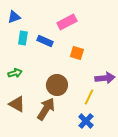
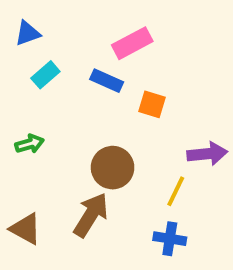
cyan rectangle: (23, 38) -> (45, 75), turned 40
blue rectangle: (45, 41) -> (107, 81), moved
brown triangle: (17, 104) -> (26, 229), moved
blue cross: (86, 121) -> (170, 239), turned -35

